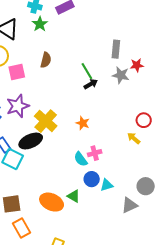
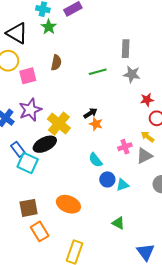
red star: (137, 65) -> (147, 100), moved
green line: (87, 71) -> (98, 72), turned -72
black arrow: (91, 84) -> (90, 113), moved
pink cross: (95, 153) -> (125, 147), moved
green triangle: (74, 196) -> (118, 223), moved
gray triangle: (130, 205) -> (144, 156), moved

